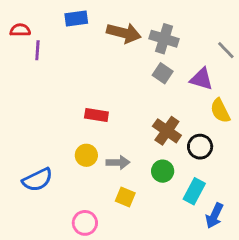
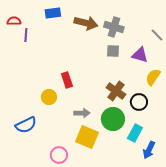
gray square: (163, 73) -> (113, 51), turned -32
yellow semicircle: (220, 111) -> (153, 77), turned 60
red rectangle: (96, 115) -> (67, 80), turned 63
yellow circle: (86, 155) -> (49, 97), moved
green circle: (163, 171) -> (113, 119), size x1.5
yellow square: (125, 197) -> (87, 137), size x1.6

